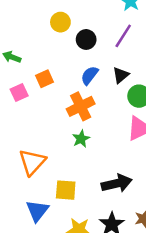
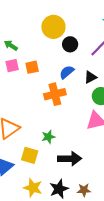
yellow circle: (60, 22) -> (53, 27), size x1.5
pink square: (19, 92) -> (12, 66), moved
green star: (81, 139) -> (48, 137), moved

